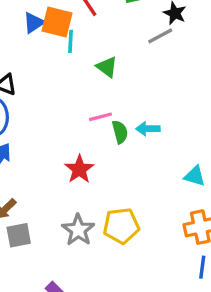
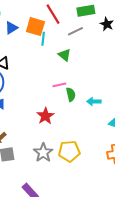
blue triangle: (34, 23) -> (11, 28), moved
gray line: (160, 36) -> (75, 31), moved
cyan arrow: (148, 129) -> (94, 101), moved

